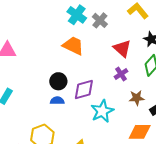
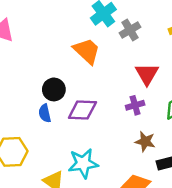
blue semicircle: (57, 101) -> (45, 113), turned -120
cyan star: (102, 111) -> (83, 163), moved

